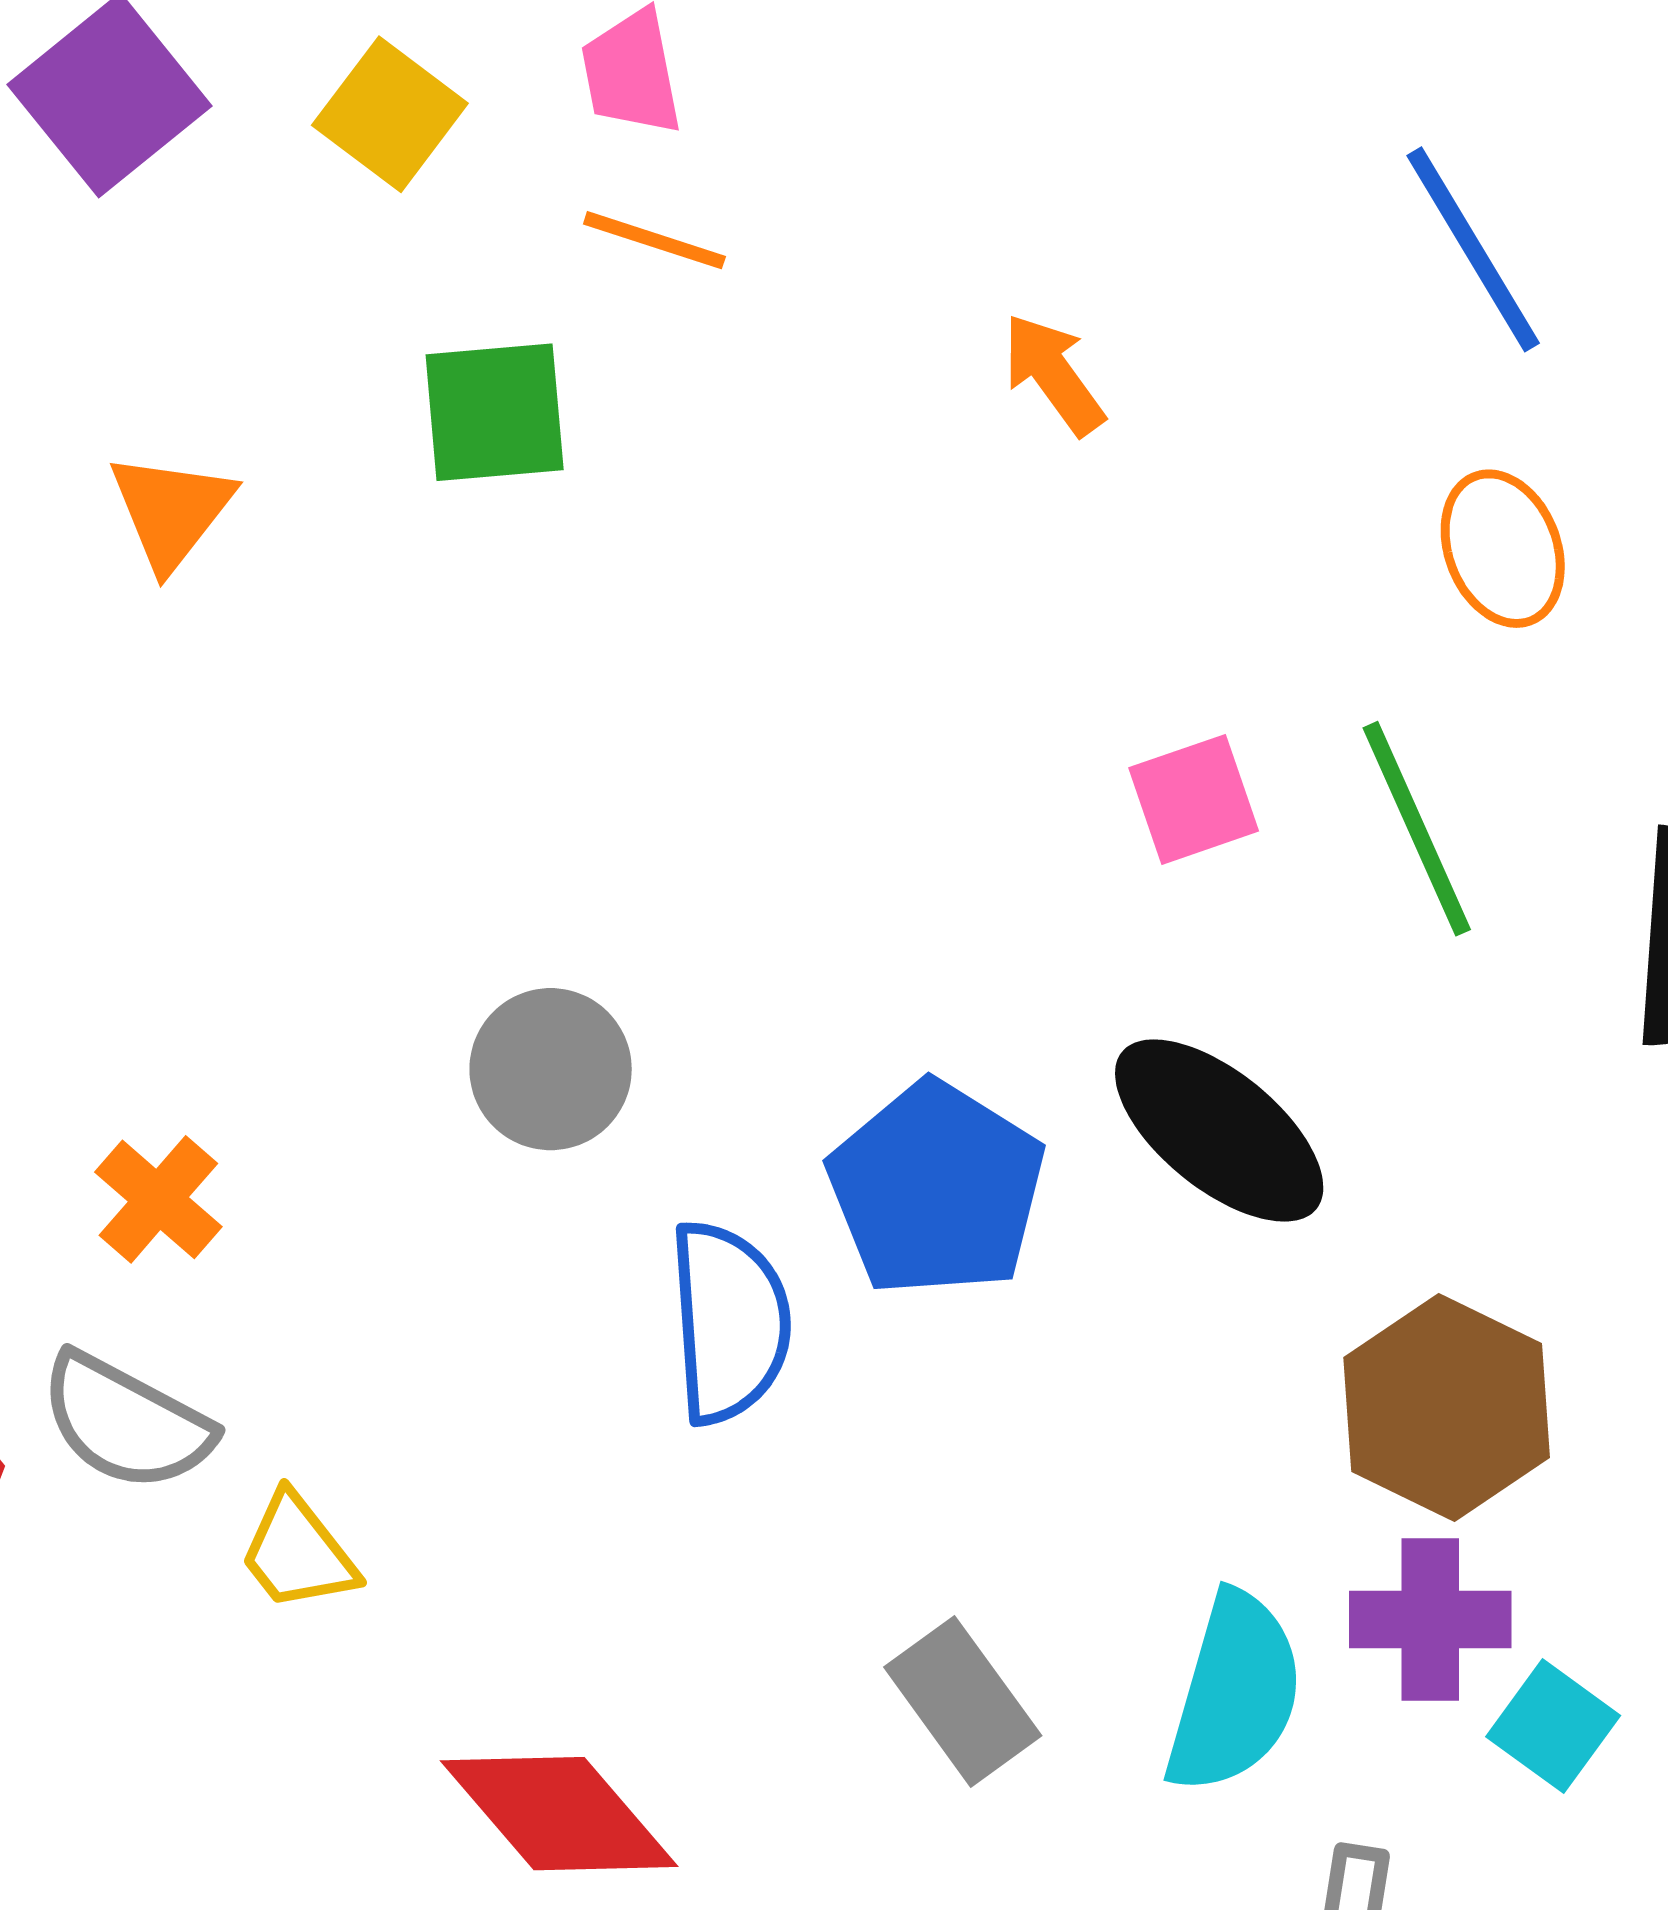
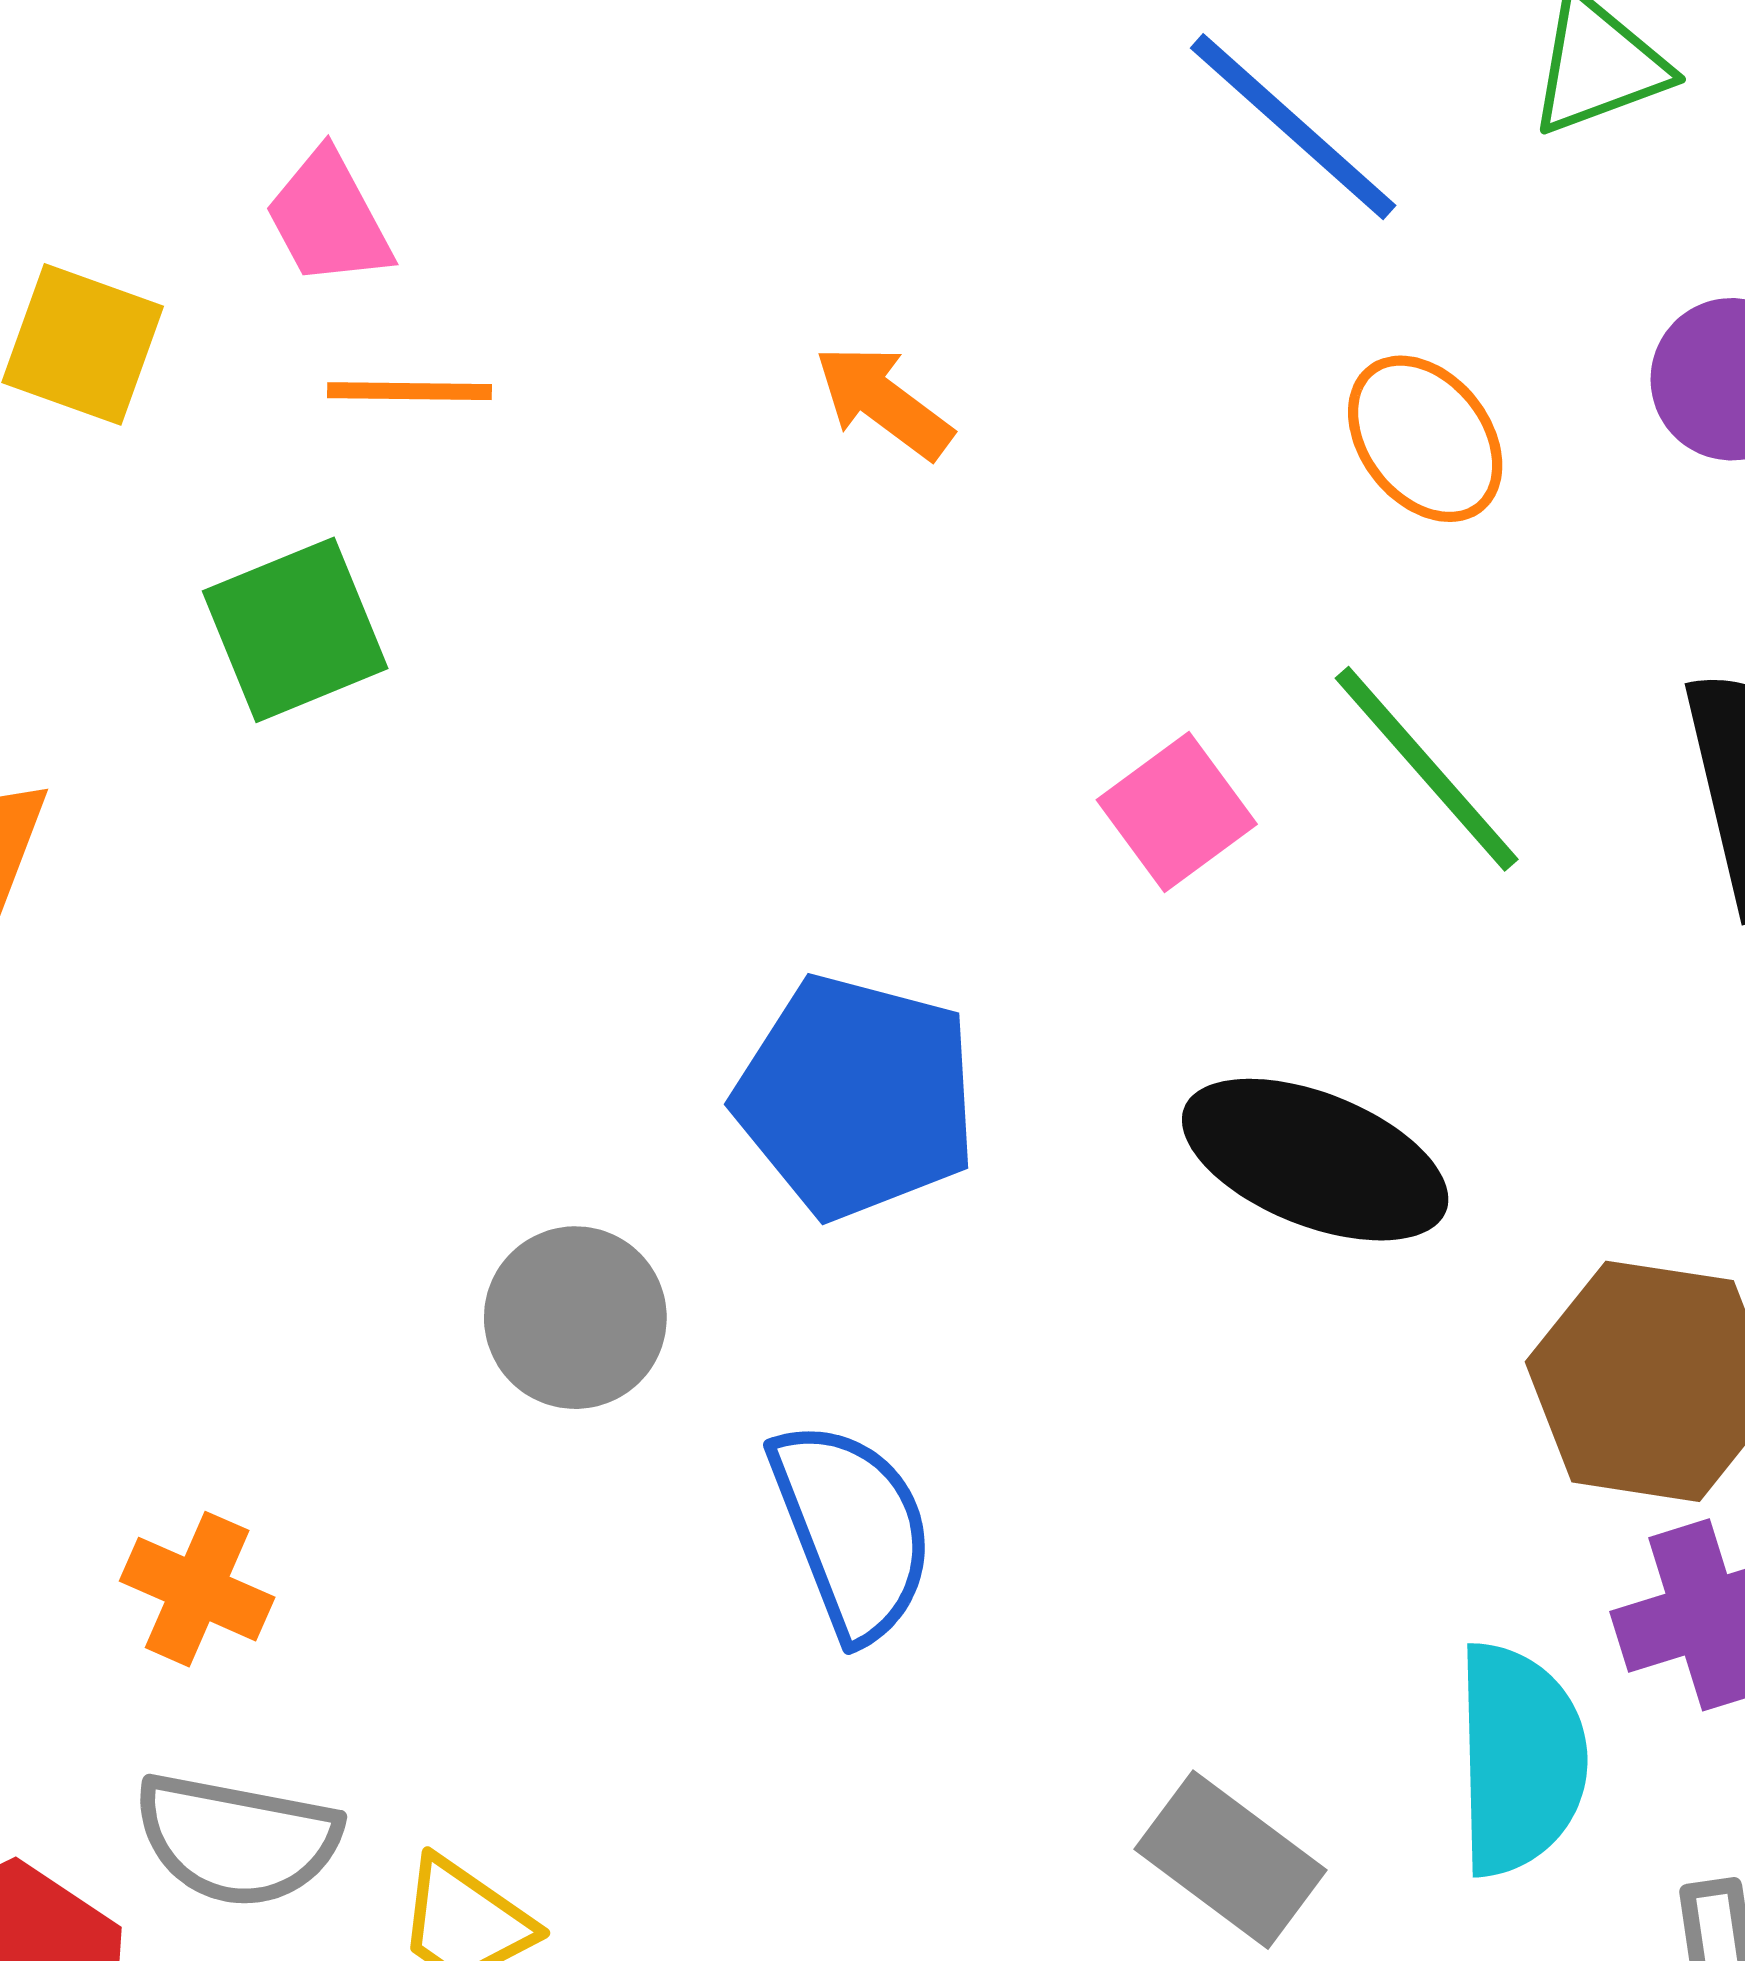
blue pentagon: (937, 1189) -> (856, 1097), moved

